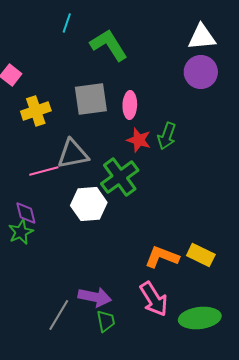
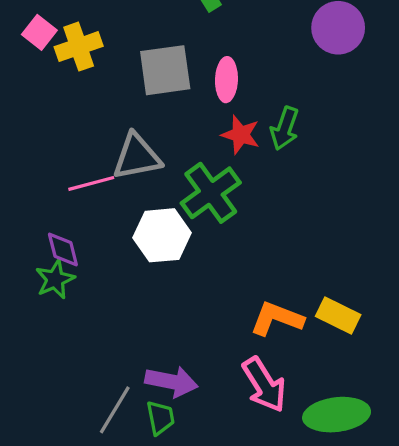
yellow cross: (36, 111) -> (79, 47), moved
green trapezoid: (106, 321) -> (160, 418), moved

